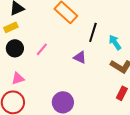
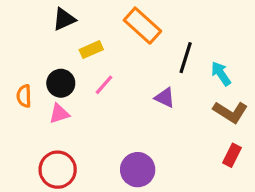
yellow rectangle: (11, 27) -> (91, 50), moved
pink triangle: (18, 78) -> (59, 114), moved

